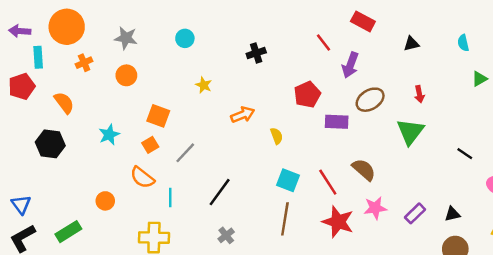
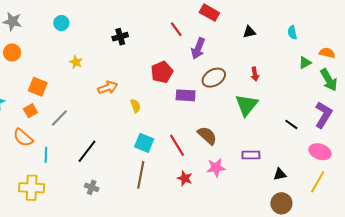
purple rectangle: (415, 213) -> (251, 155), moved, turned 42
red star: (338, 222) -> (185, 178), size x0.6
gray cross: (226, 235) -> (92, 187), turned -32

